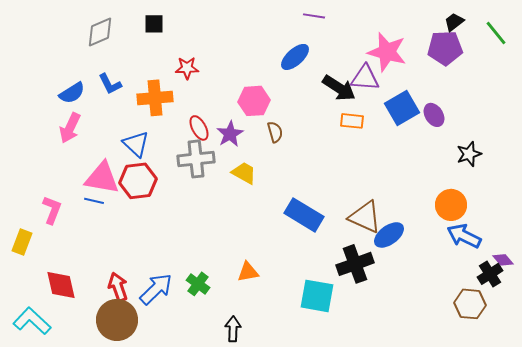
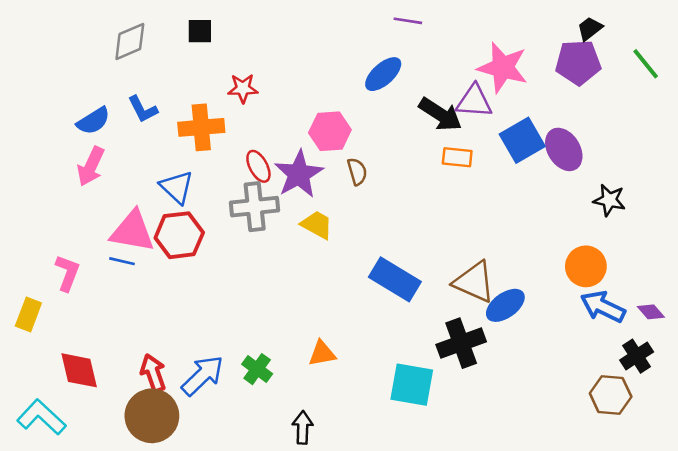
green line: (496, 33) -> (646, 64), moved
purple ellipse: (434, 115) -> (564, 149), size x1.4
purple star: (230, 134) -> (299, 174), size x1.4
black star: (469, 154) -> (609, 200), turned 30
purple diamond: (503, 260) -> (651, 312), moved

